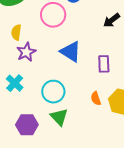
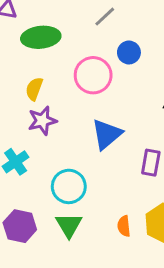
blue triangle: (71, 52) -> (107, 134), turned 35
orange semicircle: (96, 98) -> (124, 226), moved

